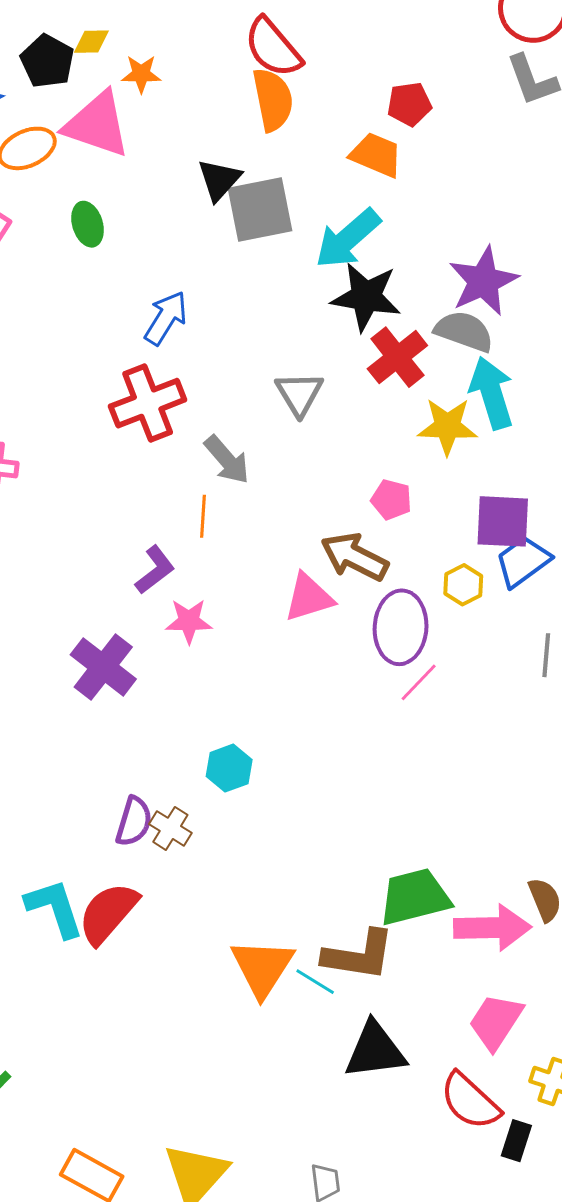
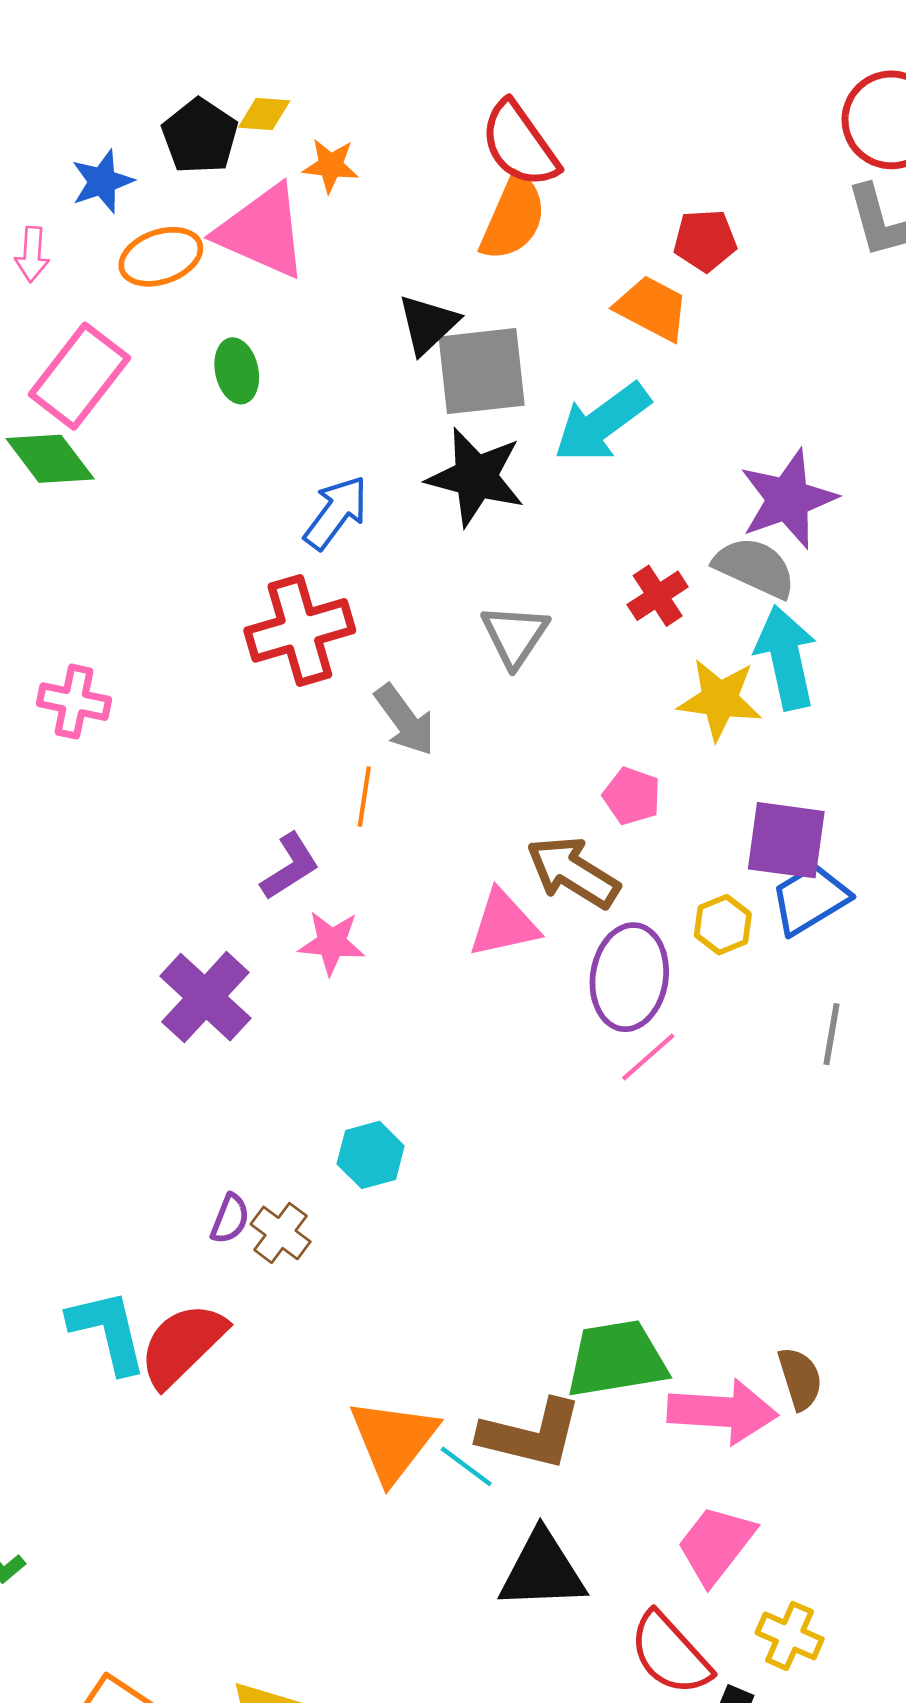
orange semicircle: (273, 100) -> (513, 218), turned 30
black star: (366, 297) -> (476, 477), moved
red cross: (397, 357) -> (658, 596), size x0.7
purple semicircle: (134, 821) -> (230, 1219), size x0.7

